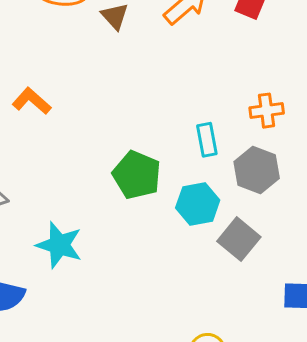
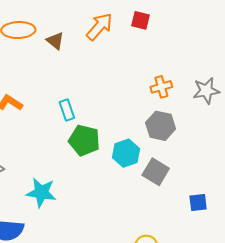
cyan rectangle: (207, 140) -> (67, 110), moved

